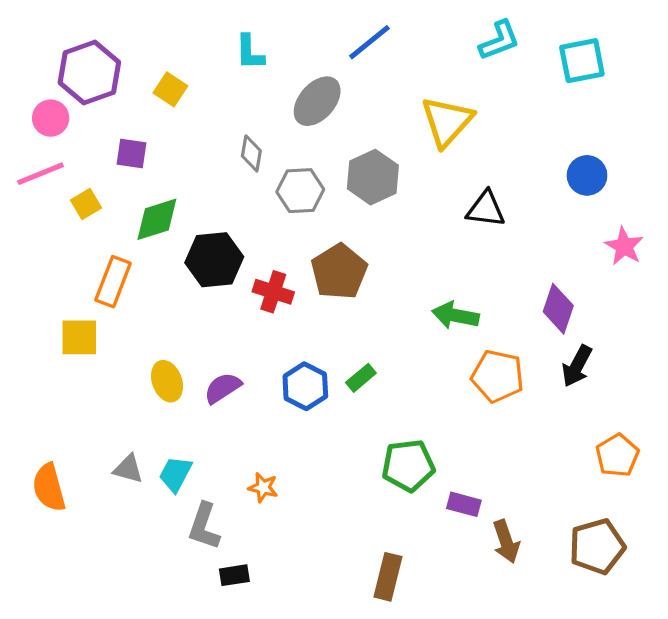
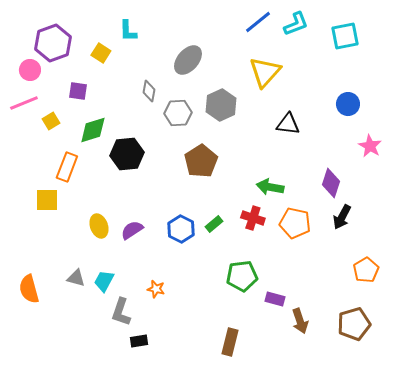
blue line: (369, 42) -> (258, 22), moved
cyan L-shape: (250, 52) -> (128, 31), moved
red cross: (273, 292) -> (253, 218), moved

